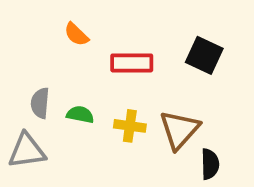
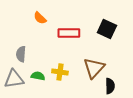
green semicircle: (80, 114) -> (38, 76), moved
yellow cross: (130, 126) -> (60, 72), moved

